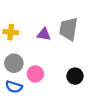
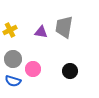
yellow cross: (11, 32) -> (10, 30), turned -32

